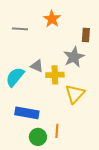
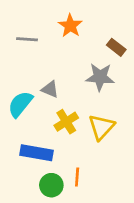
brown rectangle: (86, 35) -> (116, 47), turned -56
gray star: (74, 57) -> (100, 77), turned 30
yellow cross: (55, 75) -> (66, 122), moved, turned -30

